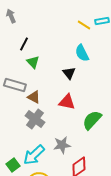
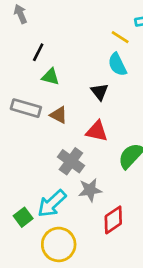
yellow line: (84, 25) -> (120, 37), moved
green triangle: (33, 62) -> (50, 77), turned -32
brown triangle: (34, 97) -> (59, 115), moved
gray cross: (35, 119) -> (71, 161), moved

